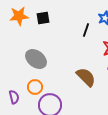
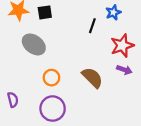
gray ellipse: (36, 59) -> (34, 44), moved
orange circle: (35, 87) -> (51, 78), moved

